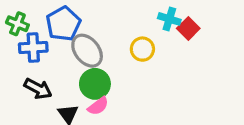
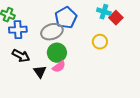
blue pentagon: (63, 24) -> (66, 18), moved
yellow circle: (142, 49) -> (100, 42), moved
gray ellipse: (87, 51) -> (52, 32), turned -70

